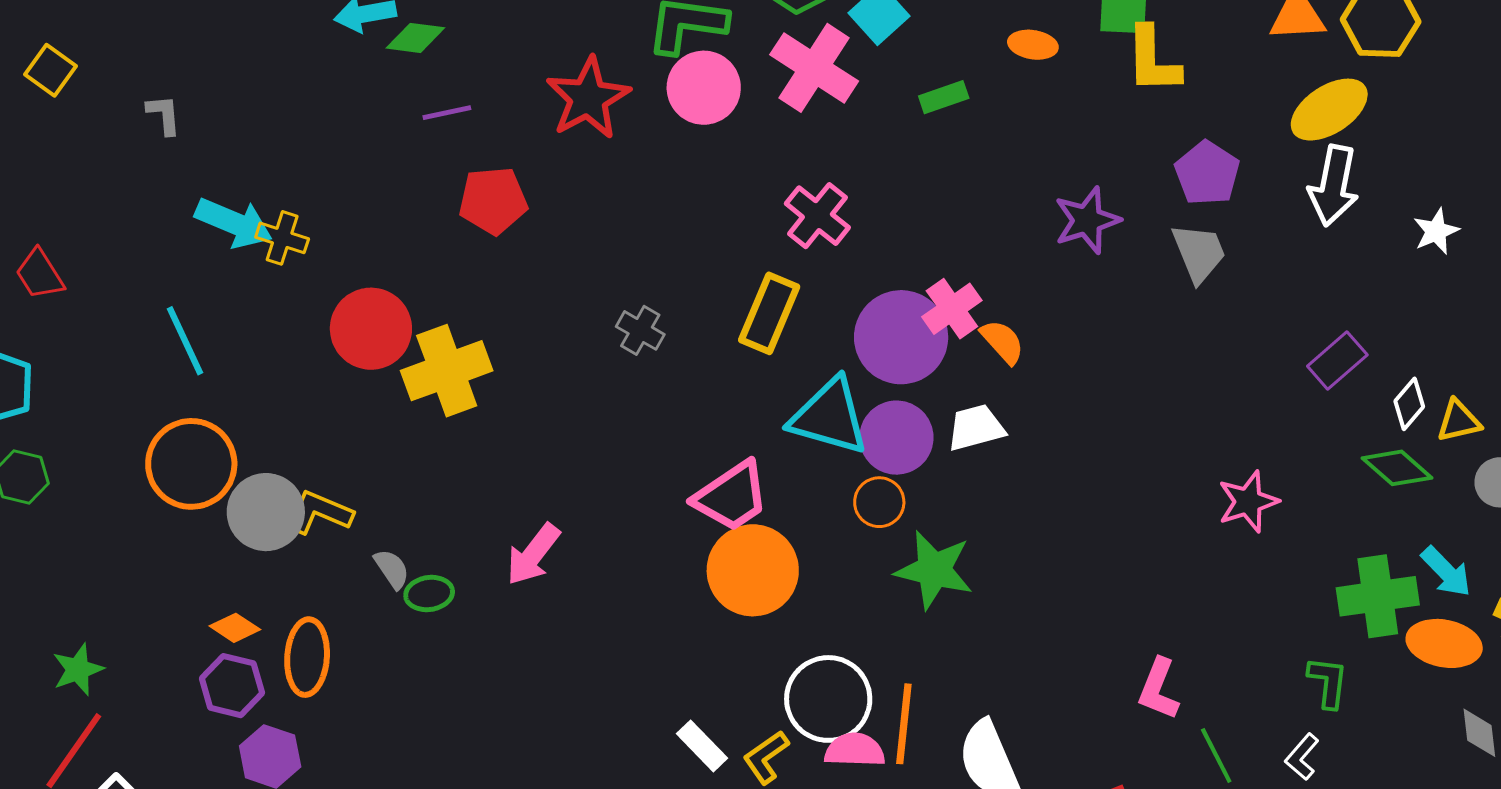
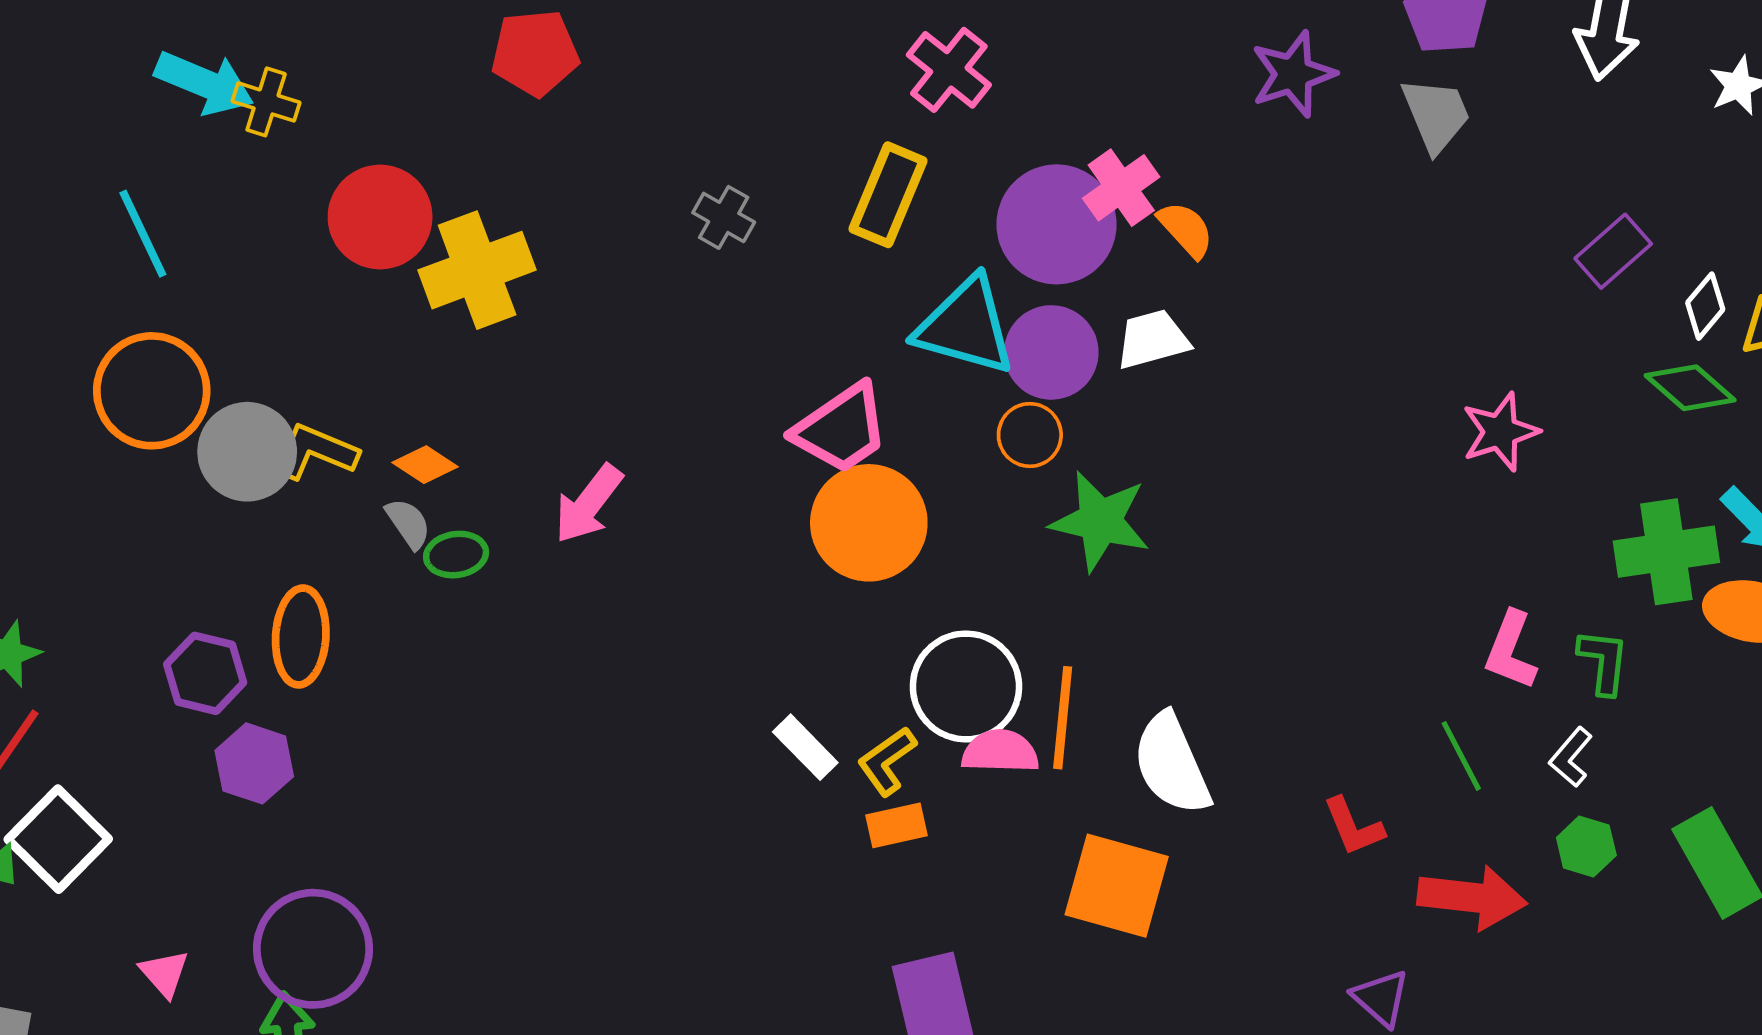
orange diamond: (235, 628) -> (425, 465), moved
pink L-shape: (1159, 689) -> (1511, 650), moved

